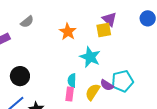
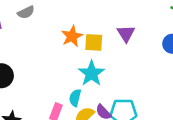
yellow square: (104, 30) -> (94, 42), moved
cyan semicircle: (72, 81) -> (75, 98), moved

